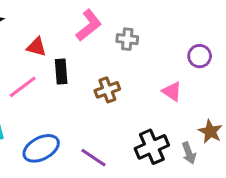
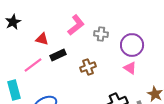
purple circle: (200, 56) -> (132, 45), moved, size x1.5
black rectangle: (61, 71) -> (58, 55), turned 70

